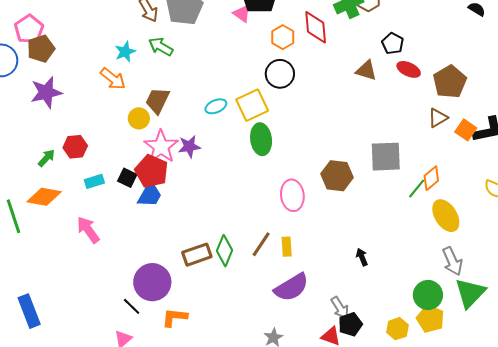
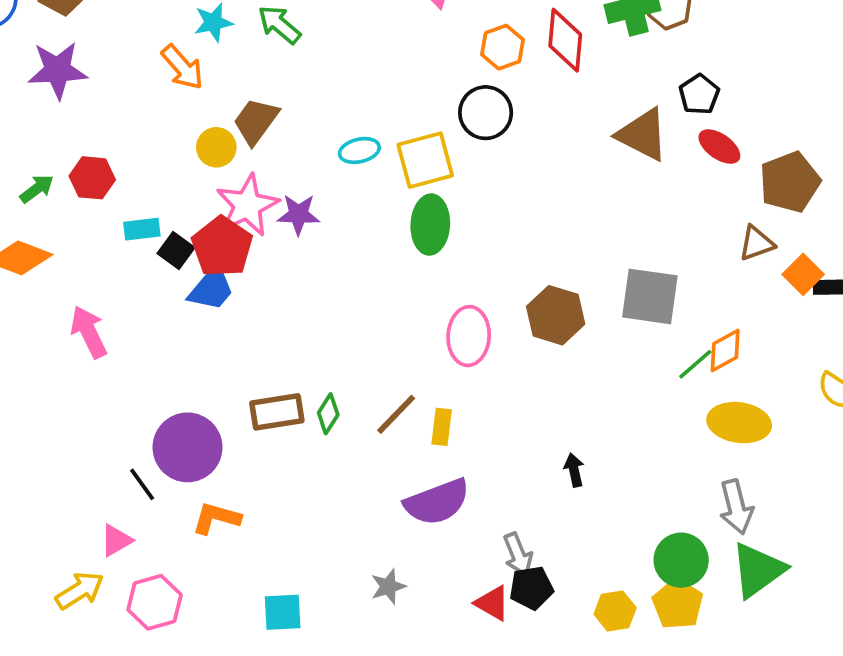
brown triangle: (366, 70) -> (643, 135), size x1.4
cyan rectangle: (94, 181) -> (142, 229), moved
yellow ellipse: (446, 216) -> (739, 423), turned -60
green diamond: (225, 251) -> (328, 414), size x0.7

